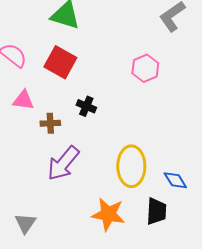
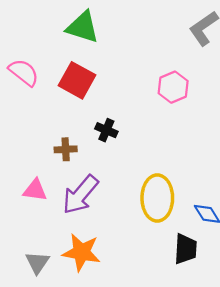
pink triangle: (23, 100) -> (35, 190), moved
orange star: (108, 214) -> (81, 252), moved

